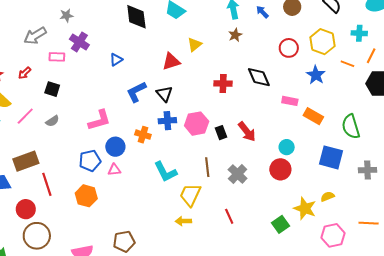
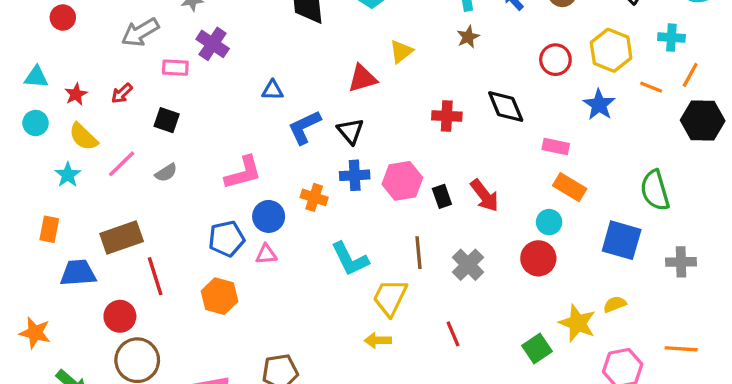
blue triangle: (116, 60) -> (273, 90), moved, turned 32
orange rectangle: (313, 116) -> (570, 187), moved

